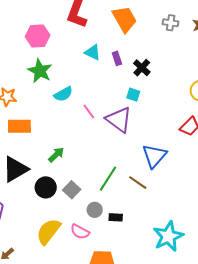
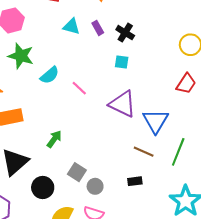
purple triangle: (119, 120) -> (123, 104), moved
green line: (108, 179) -> (178, 152), moved
black circle: (46, 187) -> (43, 188), moved
gray circle: (95, 210) -> (95, 186), moved
black rectangle: (116, 217) -> (135, 181), moved

